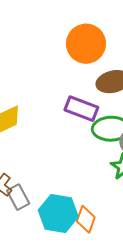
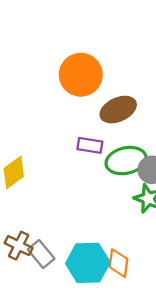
purple rectangle: (81, 109) -> (90, 145), size x0.7

